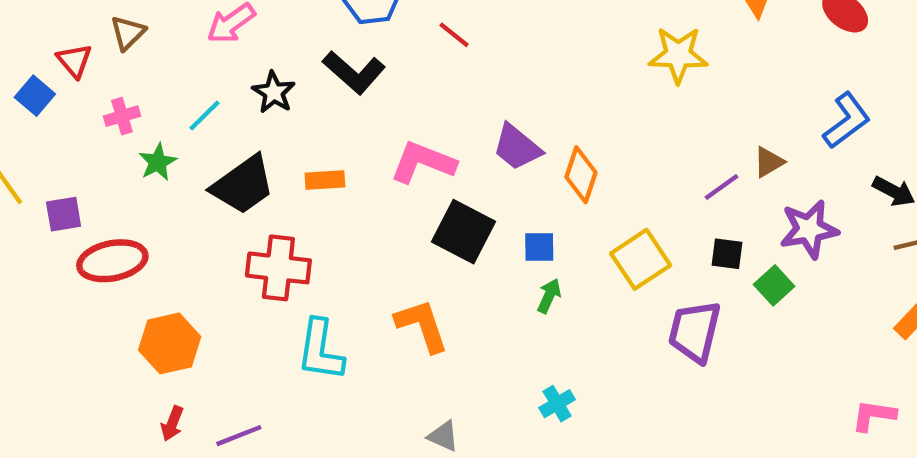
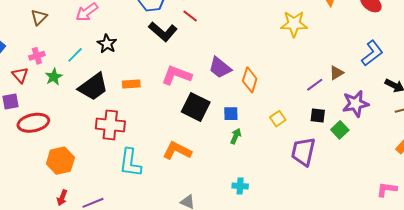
red triangle: (74, 61) -> (20, 75), moved
black L-shape: (354, 72) -> (163, 32), moved
yellow square: (641, 259) -> (278, 119), size x0.6
orange L-shape: (422, 326) -> (177, 151), turned -44
cyan cross: (557, 404) -> (240, 186), turned 35

